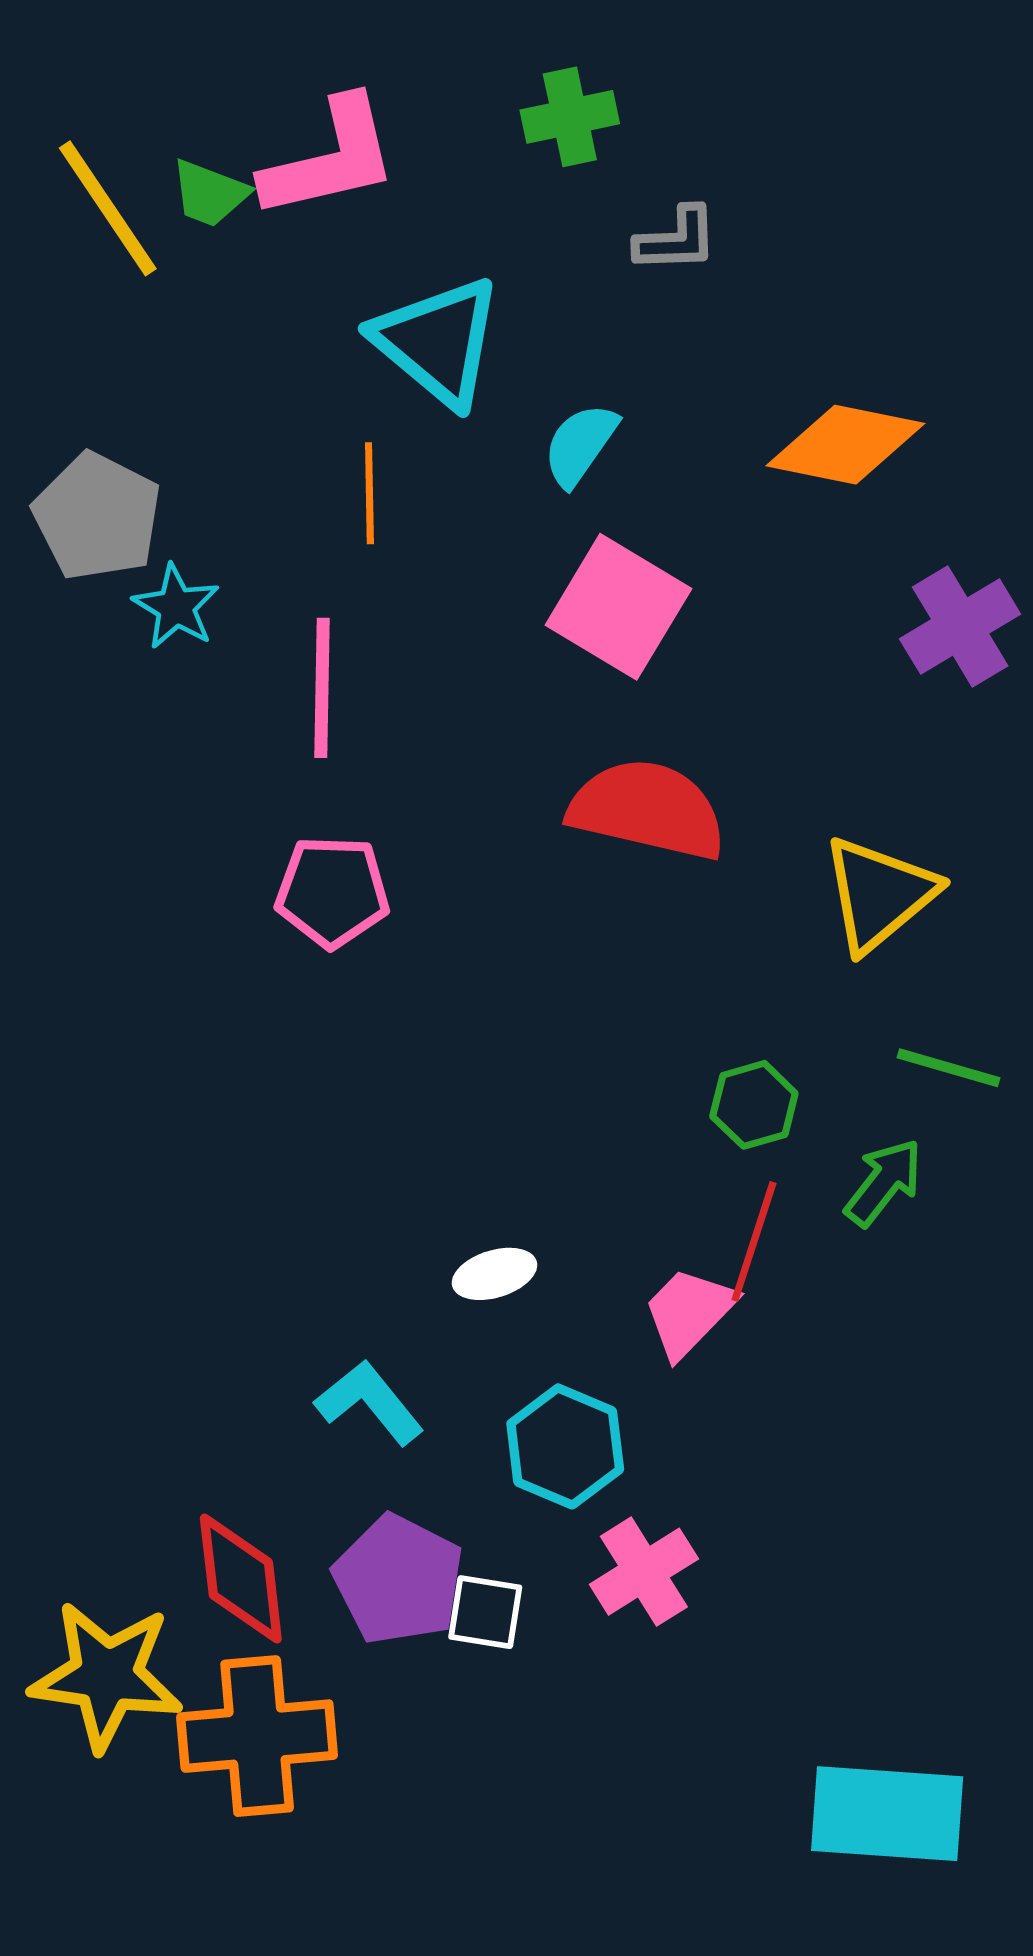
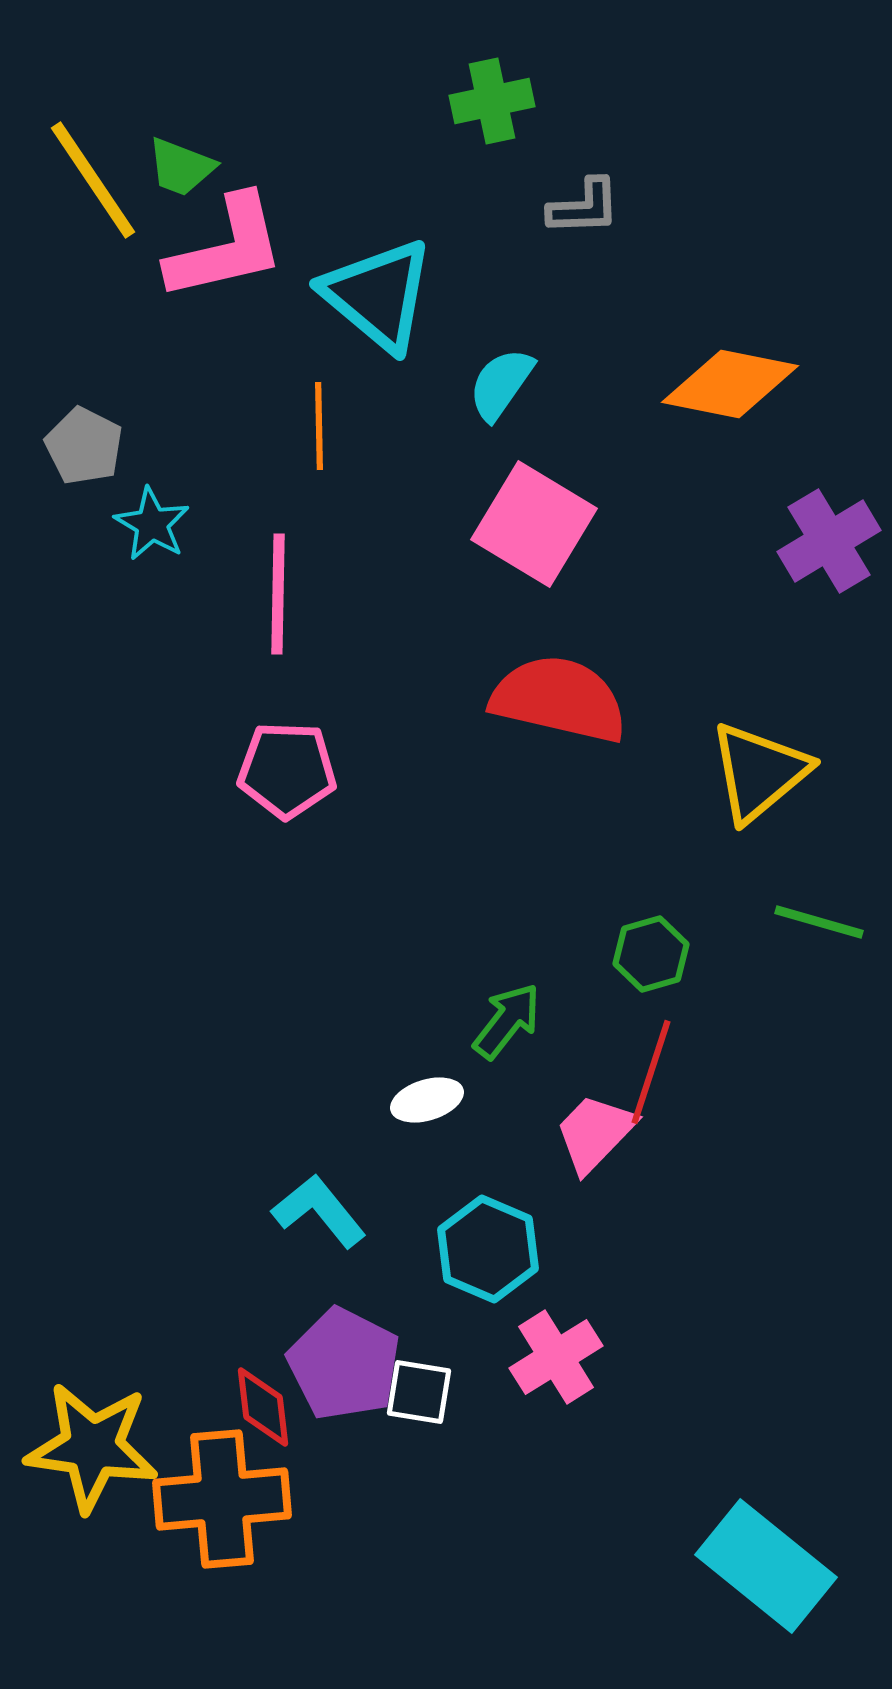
pink L-shape: (330, 159) -> (226, 248), moved
gray pentagon: (97, 516) -> (84, 446), size x0.7
green arrow: (884, 1182) -> (507, 1021), moved
red diamond: (241, 1579) -> (263, 1407), moved, size x0.7
cyan rectangle: (887, 1814) -> (766, 1566), turned 35

